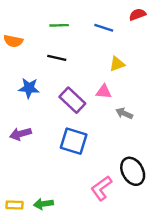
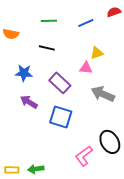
blue line: (104, 28) -> (86, 23), turned -42
pink triangle: (104, 92) -> (86, 68), moved
gray arrow: (124, 113) -> (103, 94), size x1.6
purple arrow: (21, 134) -> (29, 102), moved, turned 48

